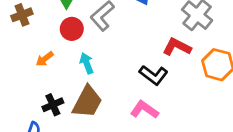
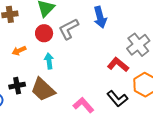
black L-shape: (154, 75) -> (117, 99), moved
brown trapezoid: (87, 102) -> (43, 89), turned 92

